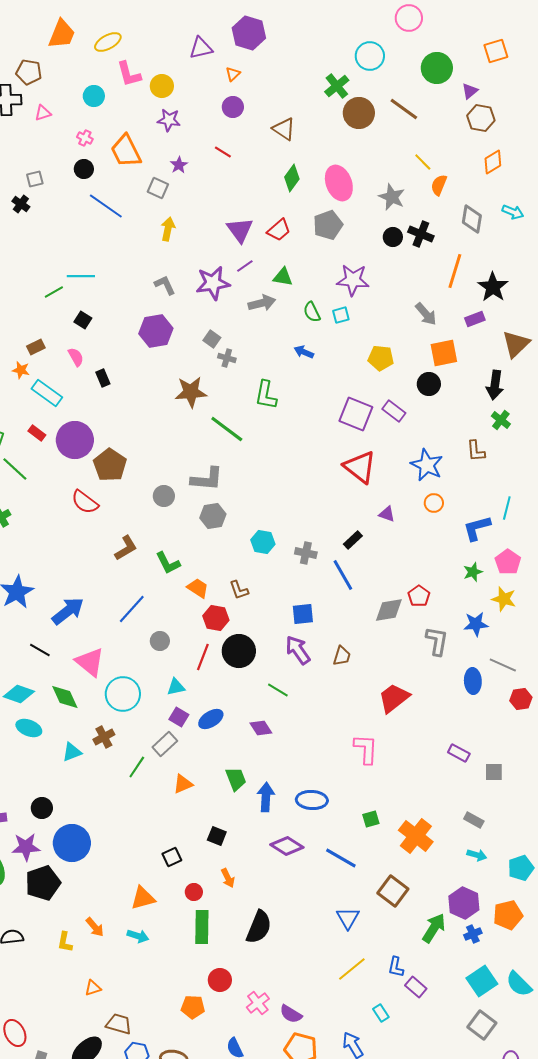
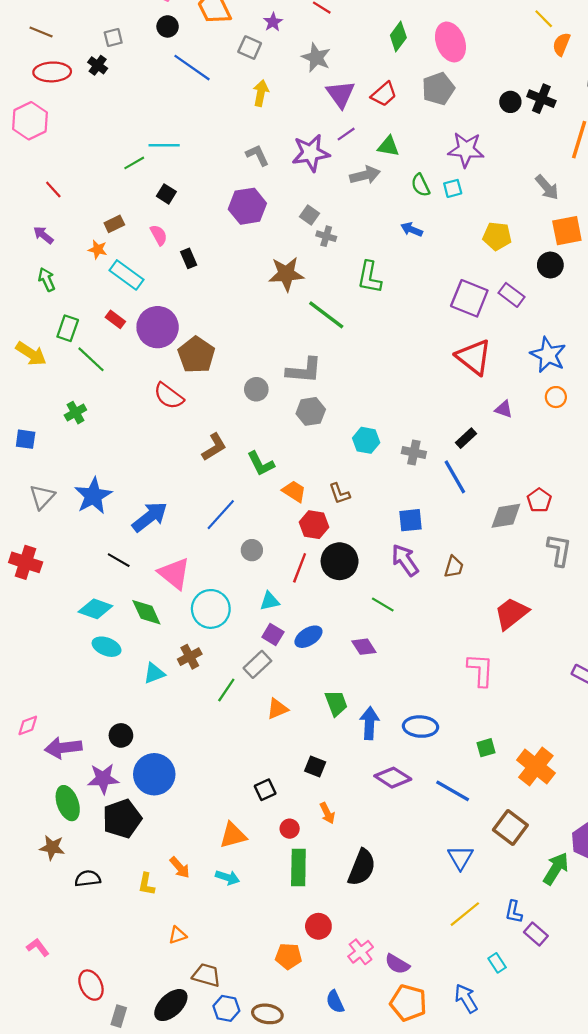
gray star: (392, 197) -> (316, 58), moved

